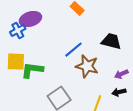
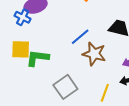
blue cross: (18, 30) -> (23, 17), turned -35

